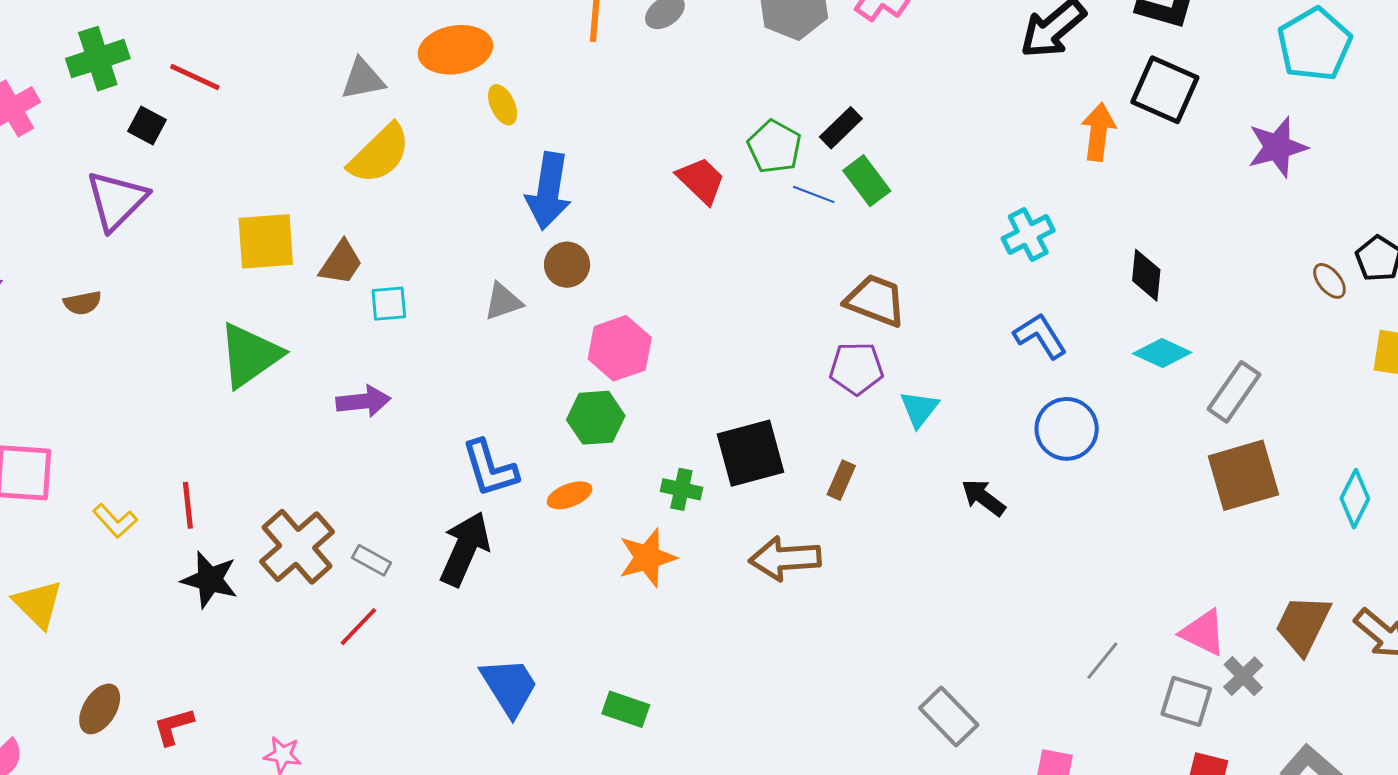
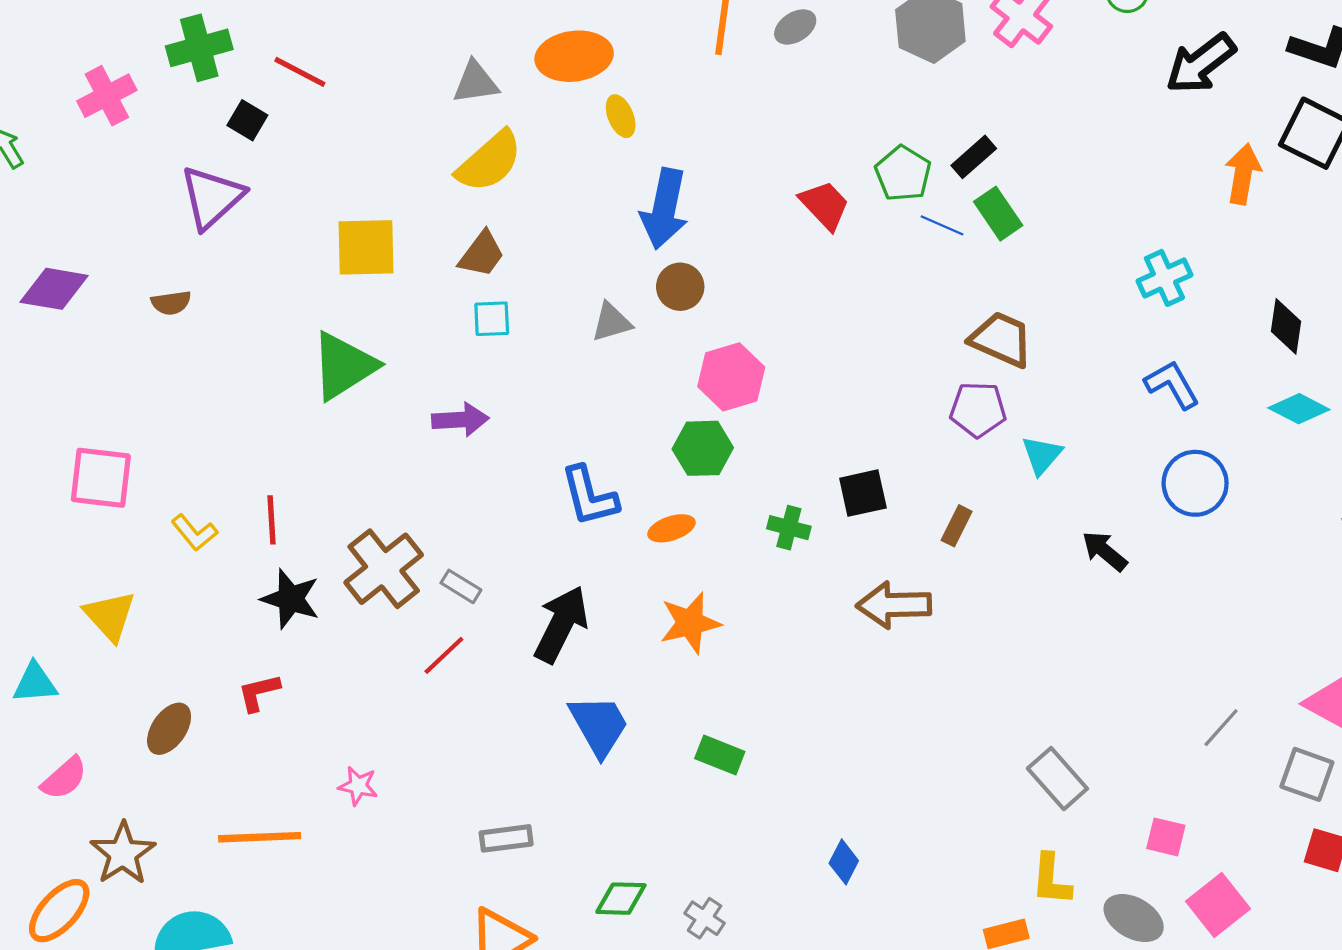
brown trapezoid: (341, 263) -> (482, 254), moved
black square: (750, 453) -> (863, 493), size x0.7
black arrow: (465, 549) -> (561, 624), moved
orange star: (647, 558) -> (690, 623), moved
red L-shape: (174, 726) -> (259, 692), moved

